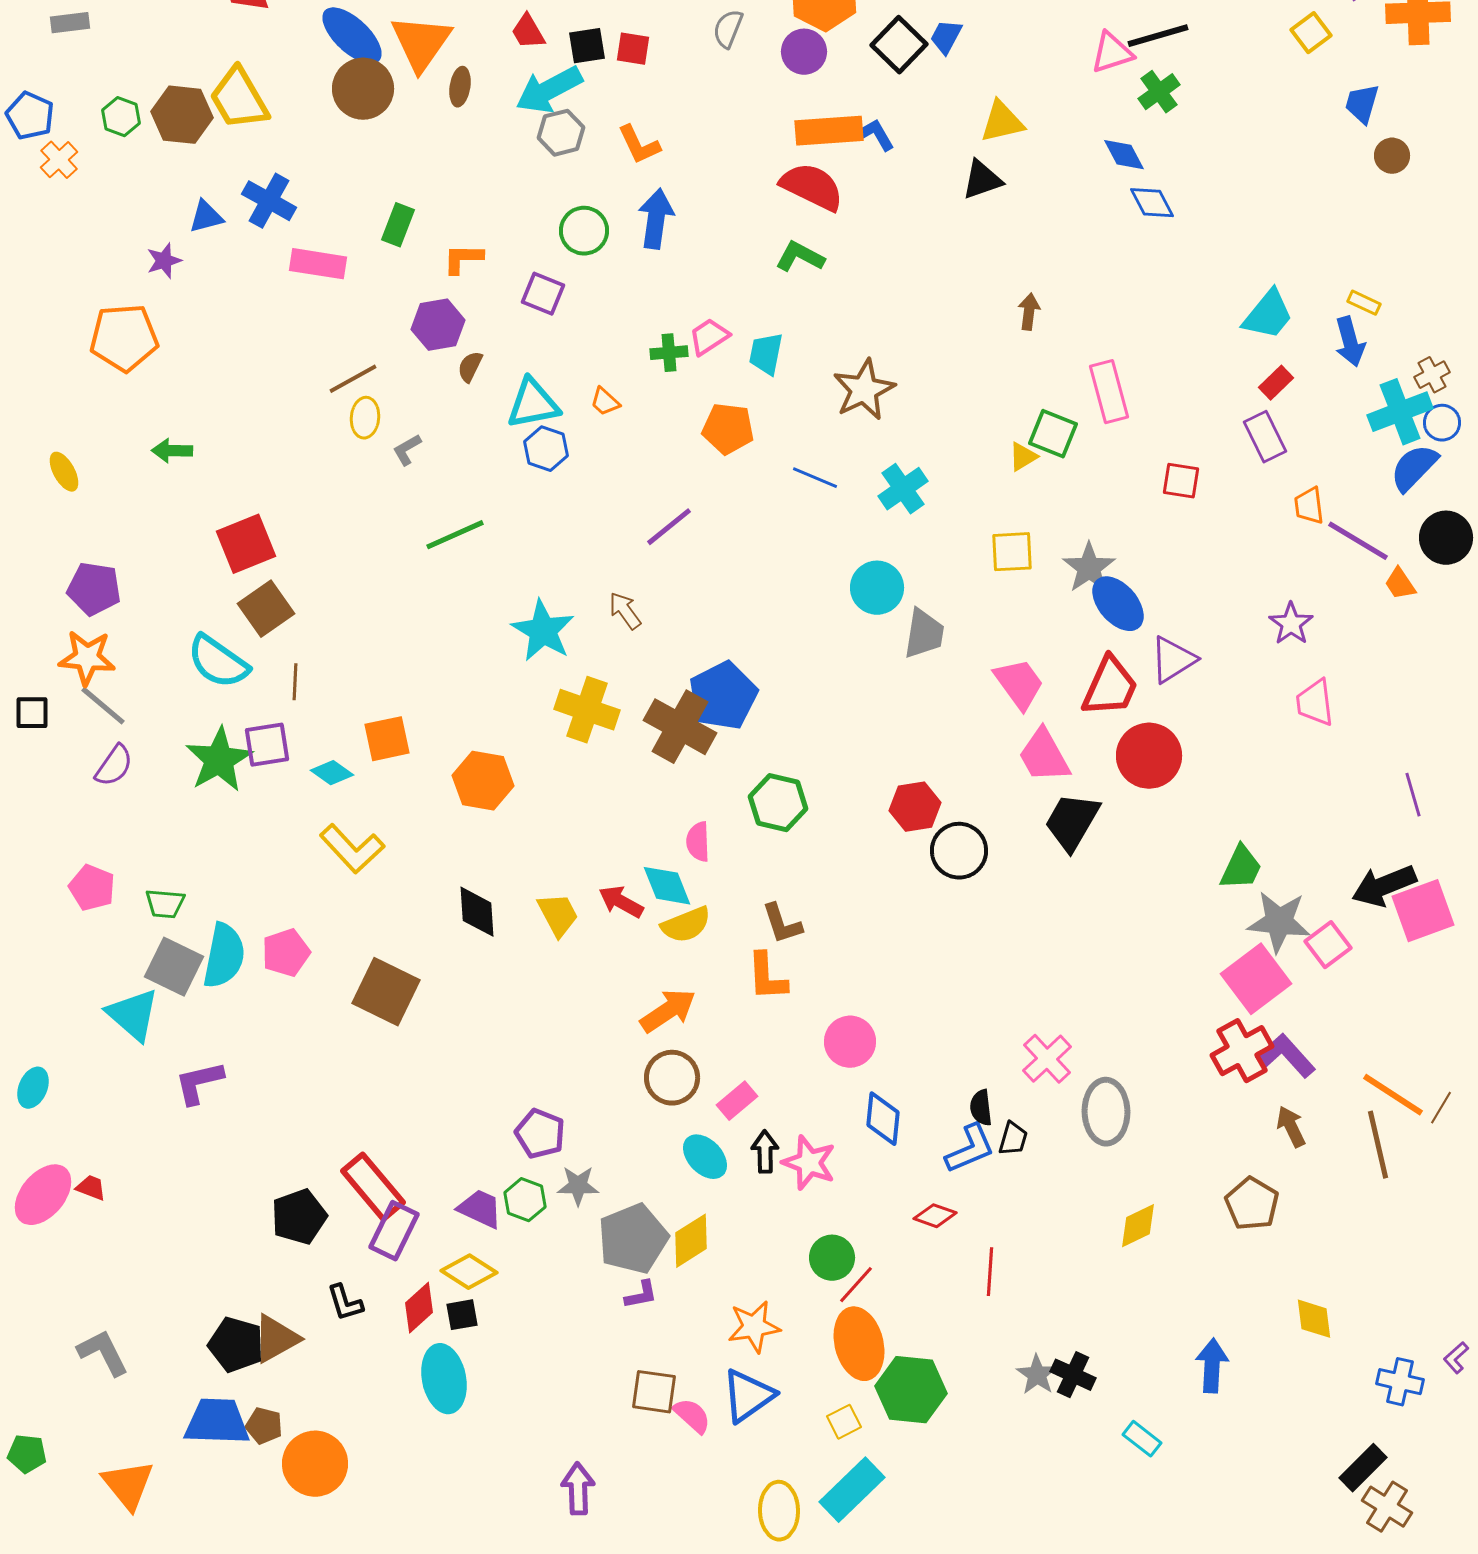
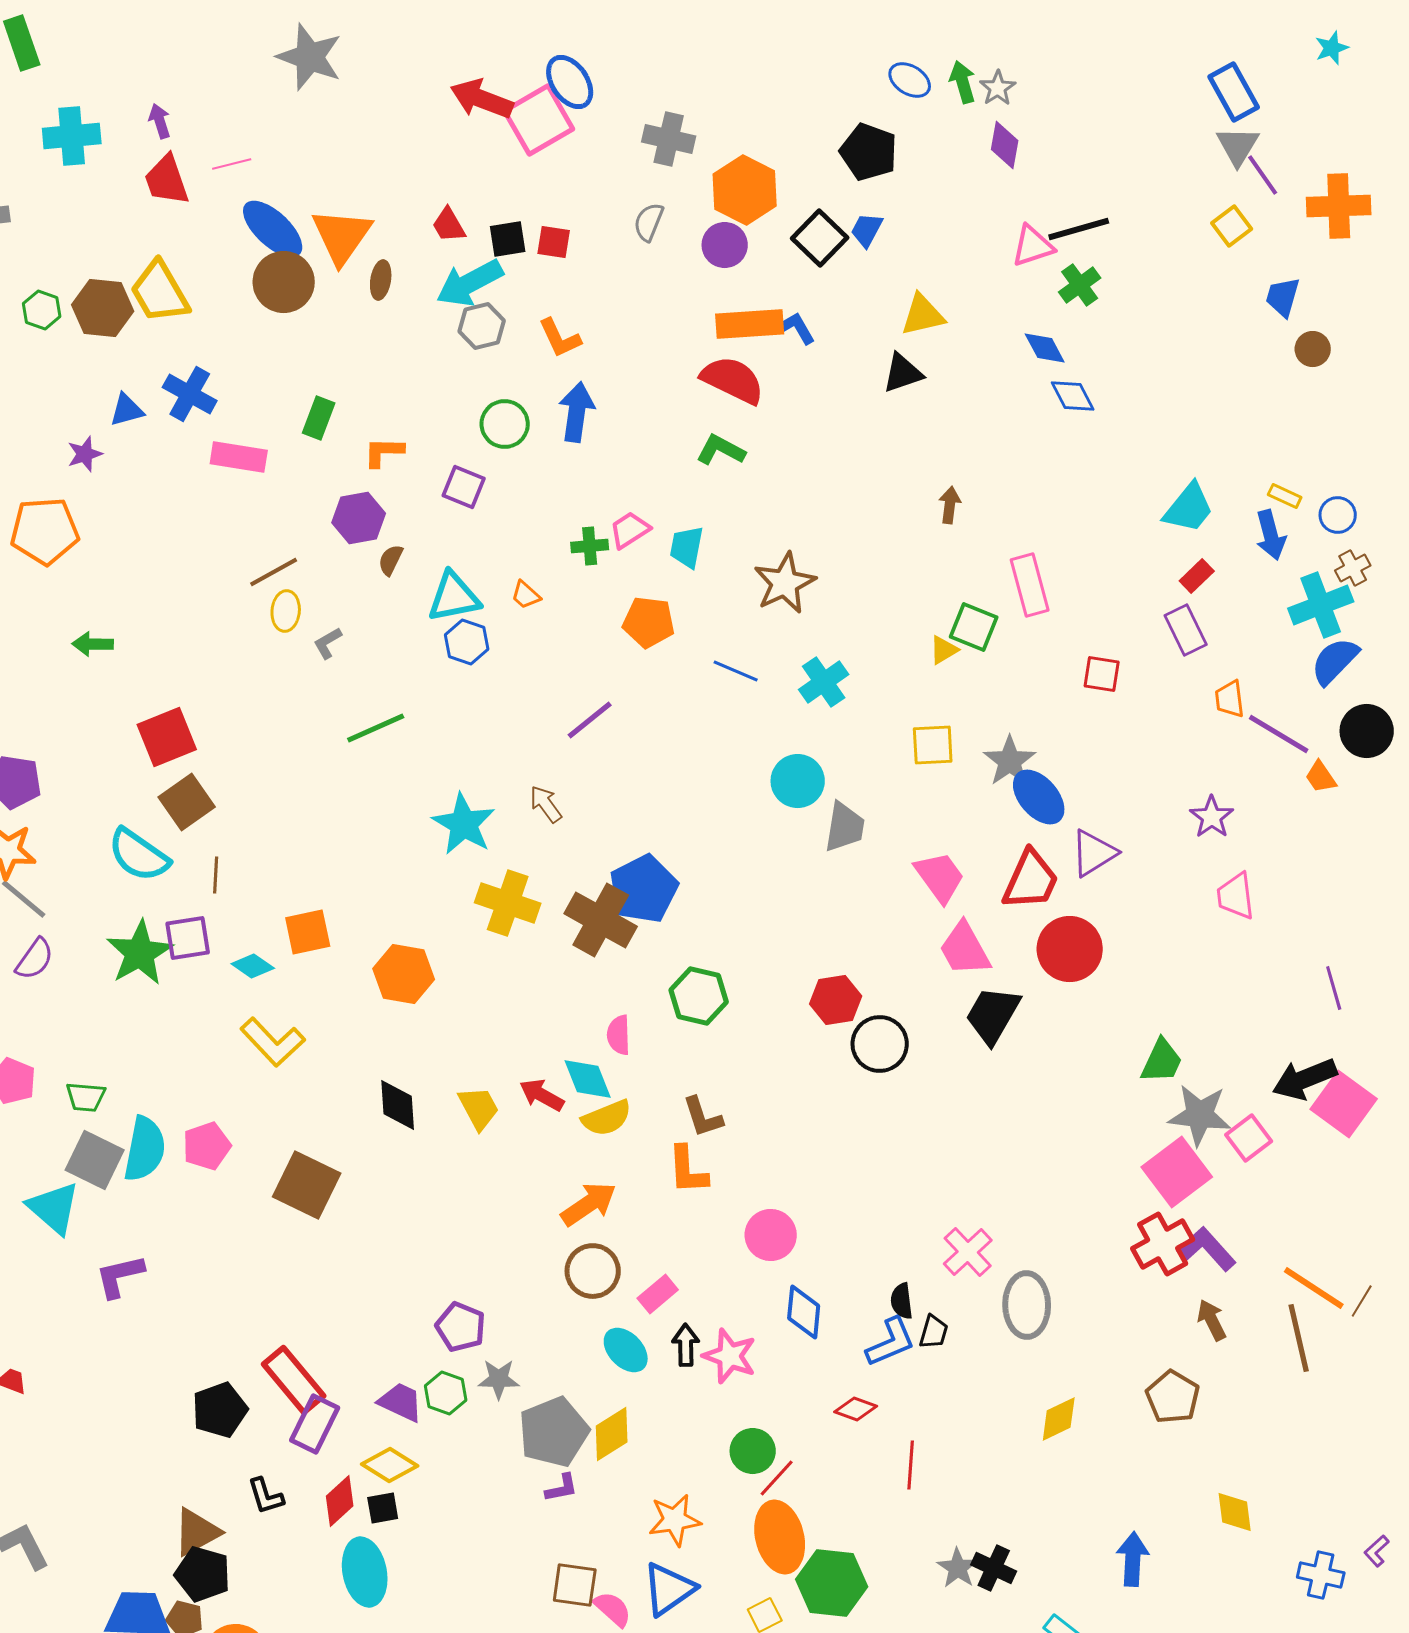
blue circle: (1442, 423) -> (1338, 515), moved
pink square: (1423, 911) -> (1344, 1104), turned -34
black pentagon: (236, 1345) -> (203, 1574), moved

